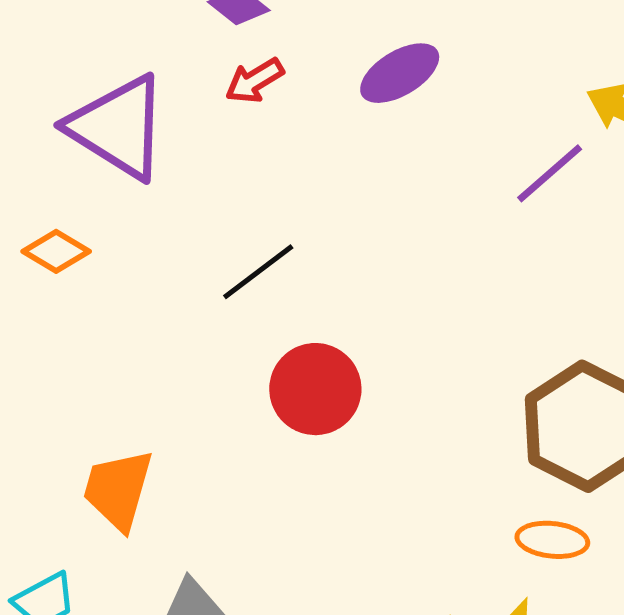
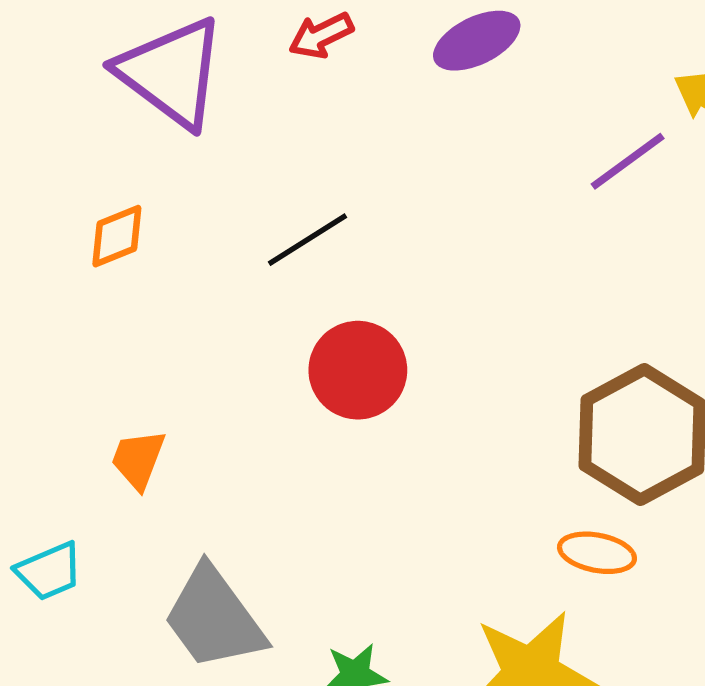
orange diamond: (56, 251) -> (117, 236), moved, turned -58
orange trapezoid: (118, 490) -> (138, 459), size x0.7

